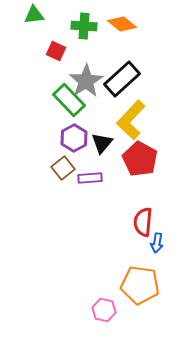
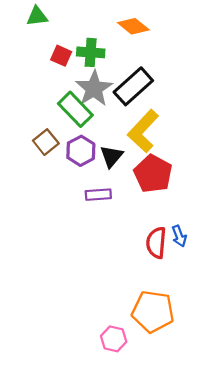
green cross: (84, 26) -> (91, 52), moved
brown square: (63, 168) -> (46, 142), moved
blue arrow: (157, 243) -> (179, 236), moved, turned -30

